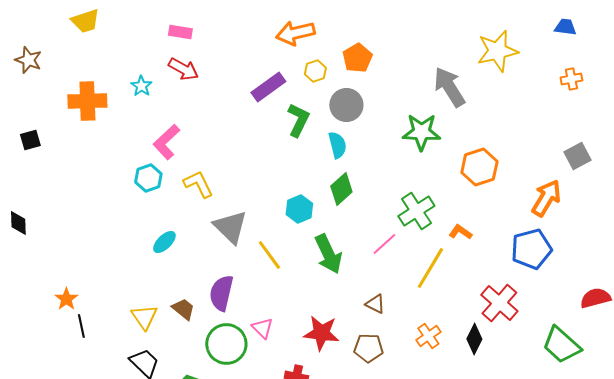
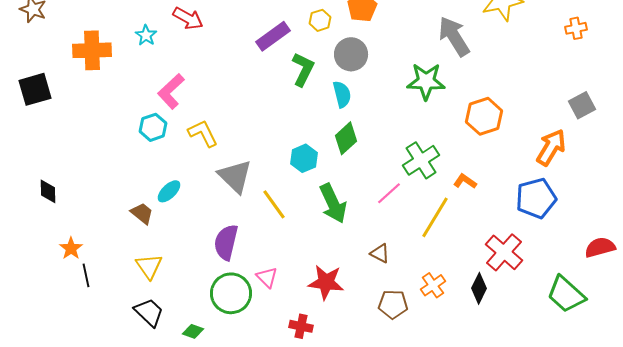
black square: (30, 140) -> (35, 89), size x1.6
black diamond: (18, 223) -> (48, 191), moved
brown trapezoid: (183, 309) -> (142, 213), moved
brown pentagon: (368, 348) -> (393, 304), moved

